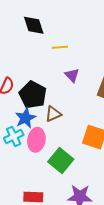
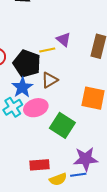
yellow line: (60, 47) -> (47, 50), moved
pink ellipse: (36, 140) -> (36, 108), turned 70

